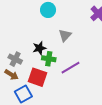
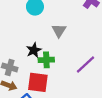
purple line: (71, 68) -> (86, 65), moved

